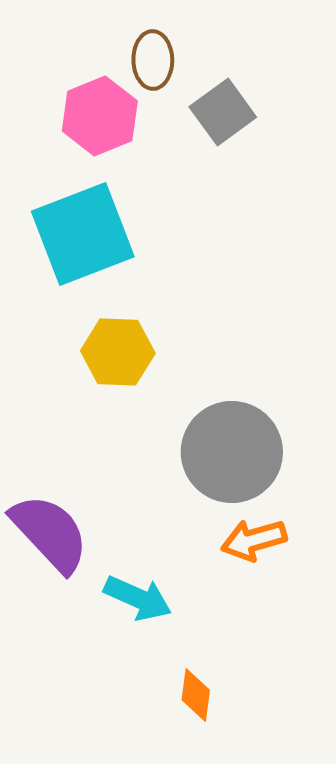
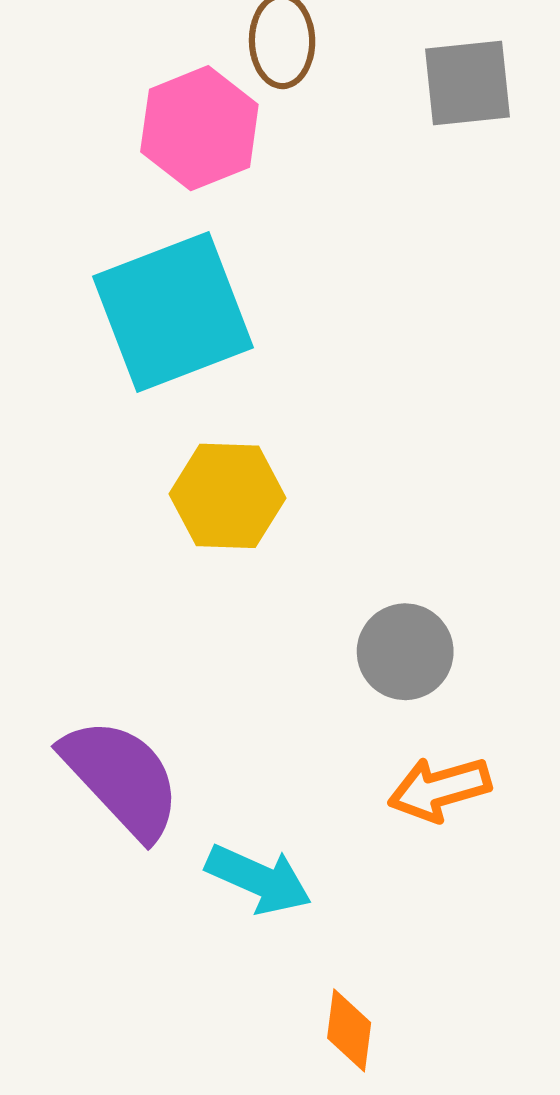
gray square: (223, 112) -> (467, 83), moved, turned 30
gray circle: (232, 452) -> (405, 652), size x0.6

